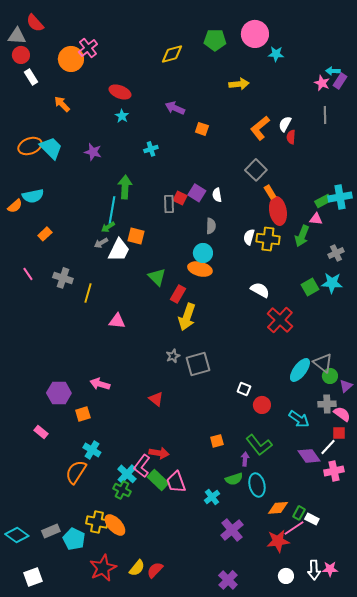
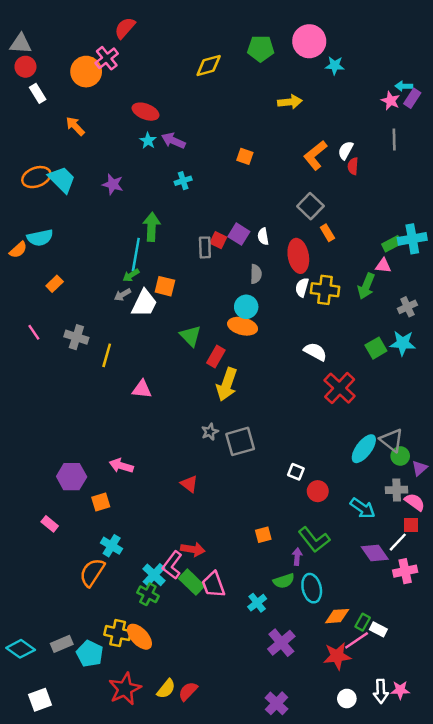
red semicircle: (35, 23) -> (125, 28), moved, turned 84
purple arrow: (175, 108) -> (173, 141), moved
red ellipse: (278, 211) -> (298, 256), moved

